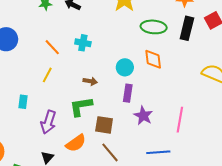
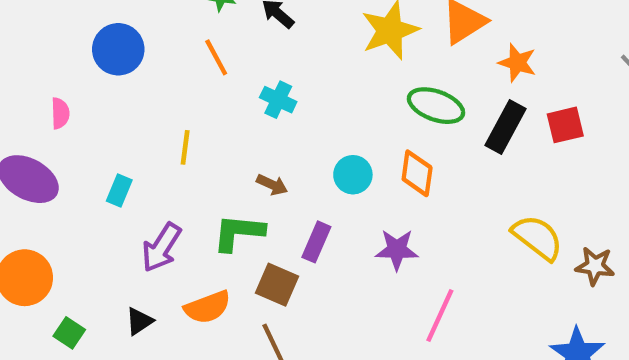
orange line: (52, 47) -> (216, 57), moved
yellow line: (47, 75) -> (185, 147), turned -35
purple rectangle: (128, 93) -> (316, 242), moved
purple star: (143, 116) -> (397, 250), moved, turned 30

